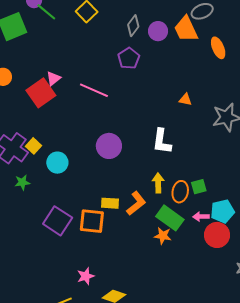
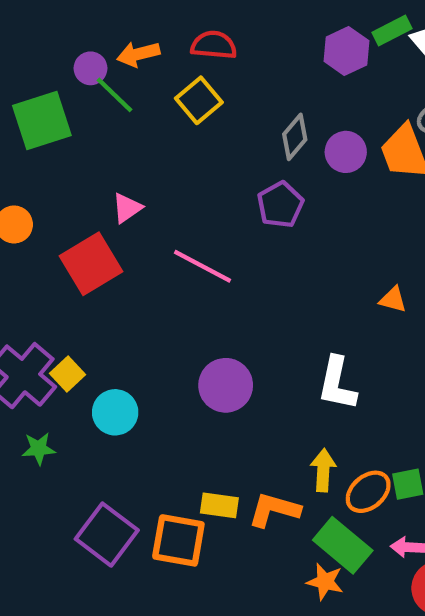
pink triangle: (53, 78) -> (127, 208), moved
orange ellipse: (180, 192) -> (368, 492), turned 35
orange L-shape: (136, 203) -> (274, 510), turned -130

